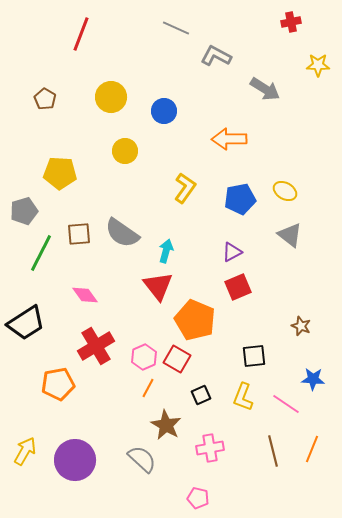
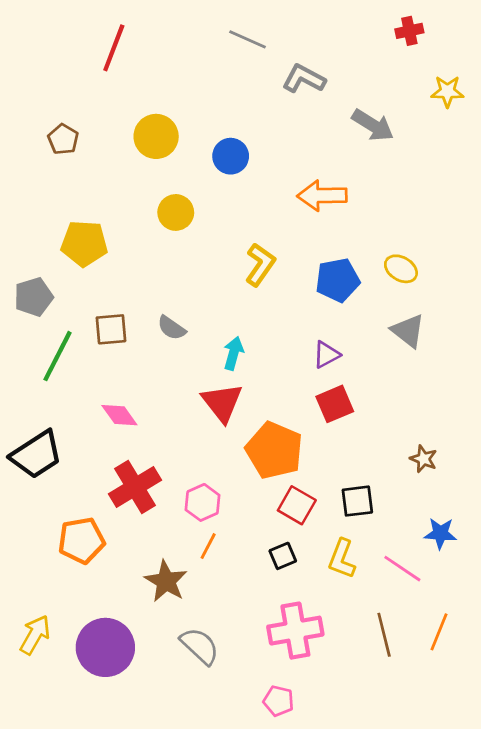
gray semicircle: (122, 233) -> (172, 328), size x0.6
red square: (177, 359) -> (297, 505), moved
brown star: (166, 425) -> (166, 581), moved
pink cross: (210, 448) -> (295, 631), size x1.4

